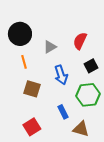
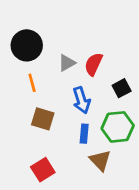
red semicircle: (80, 41) -> (94, 64), moved
blue rectangle: (63, 112) -> (84, 134), moved, turned 32
brown triangle: (81, 129) -> (100, 160), moved, turned 30

